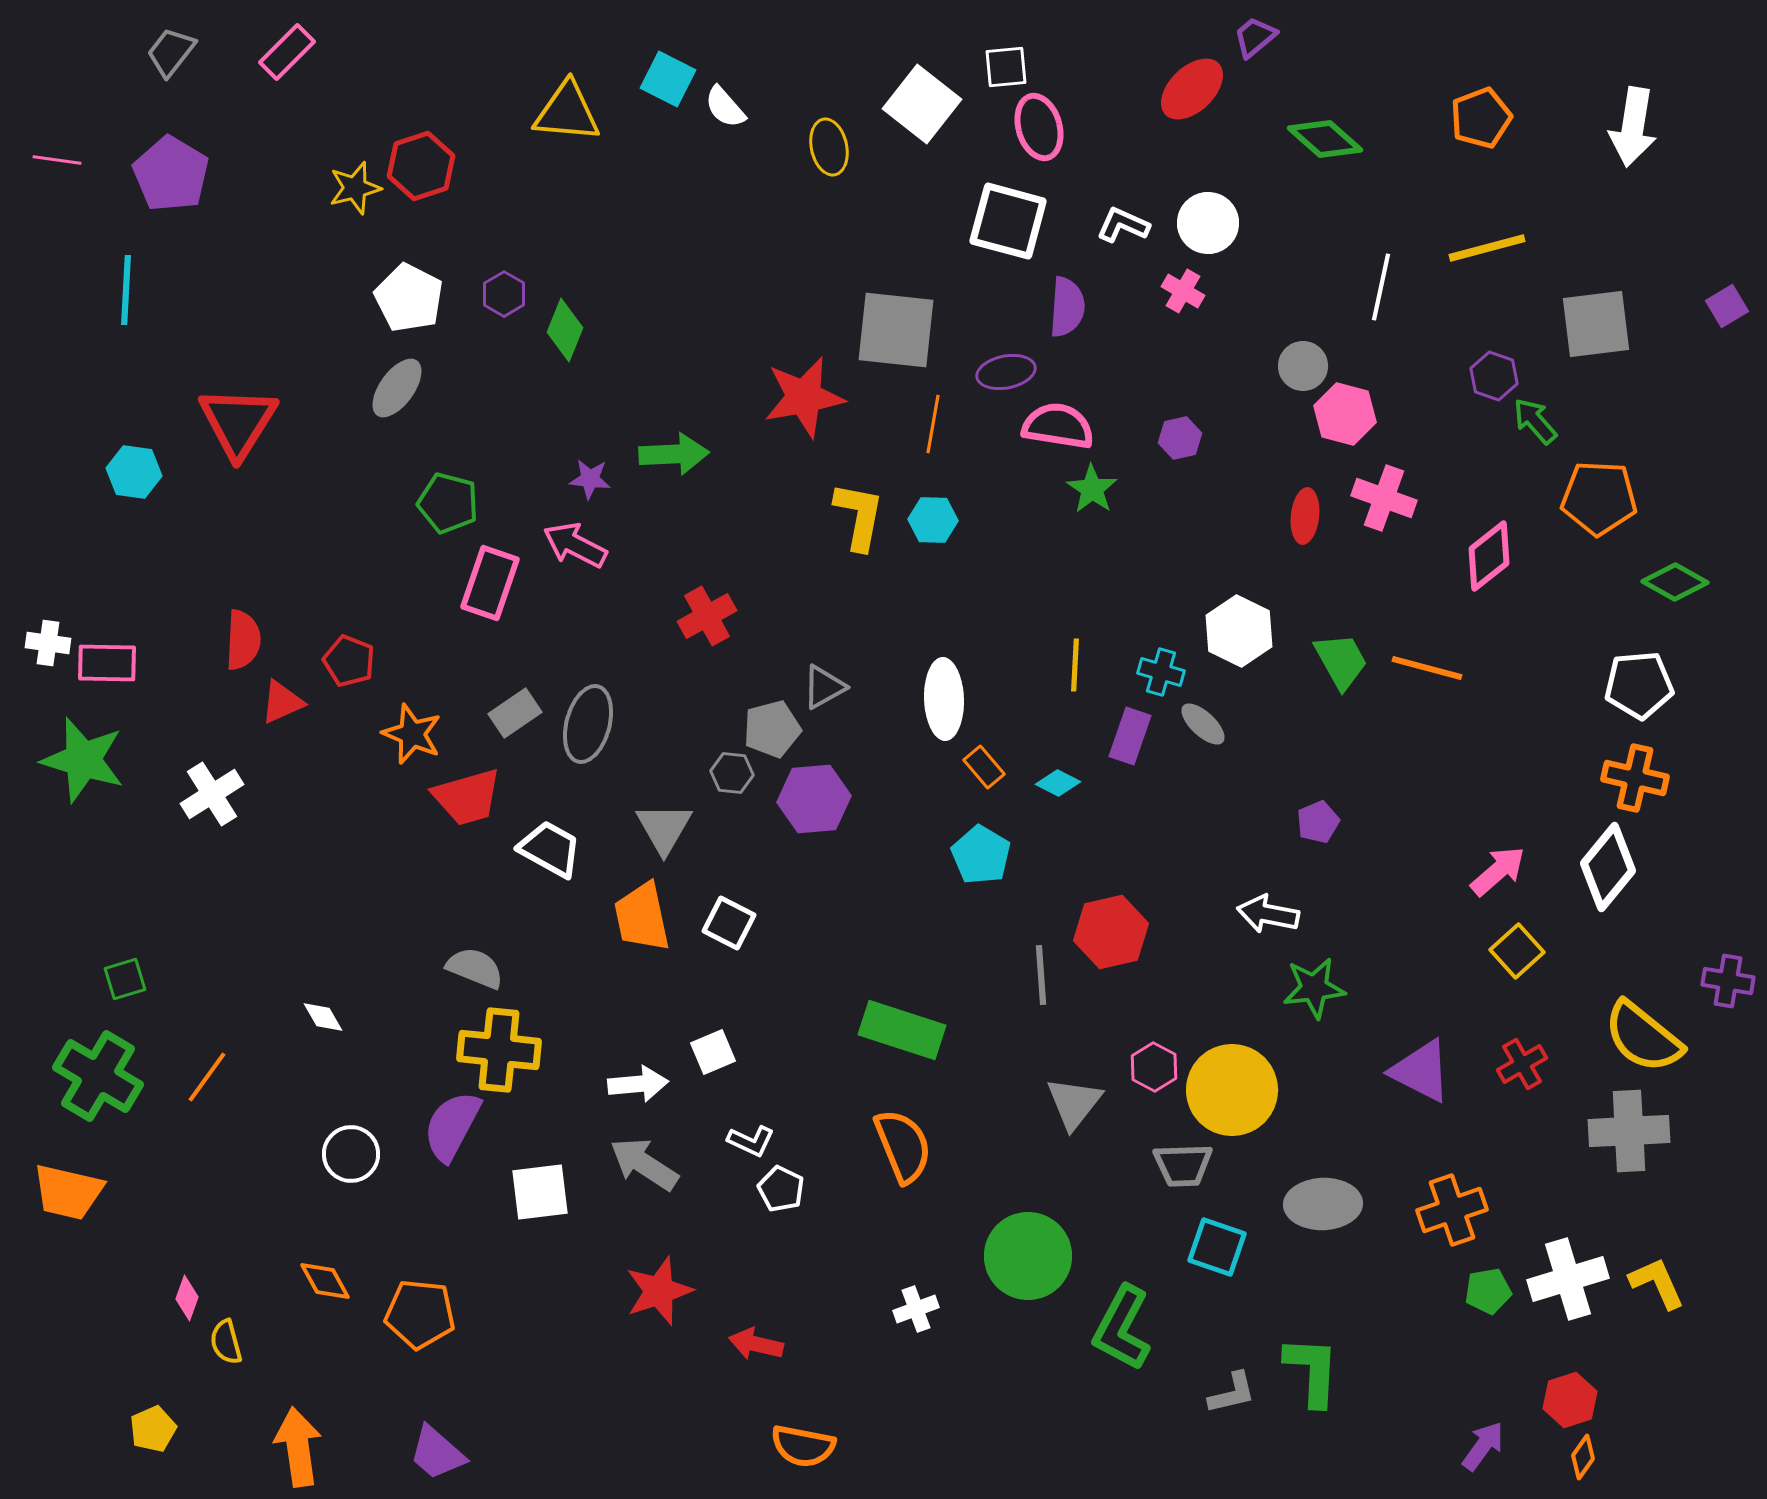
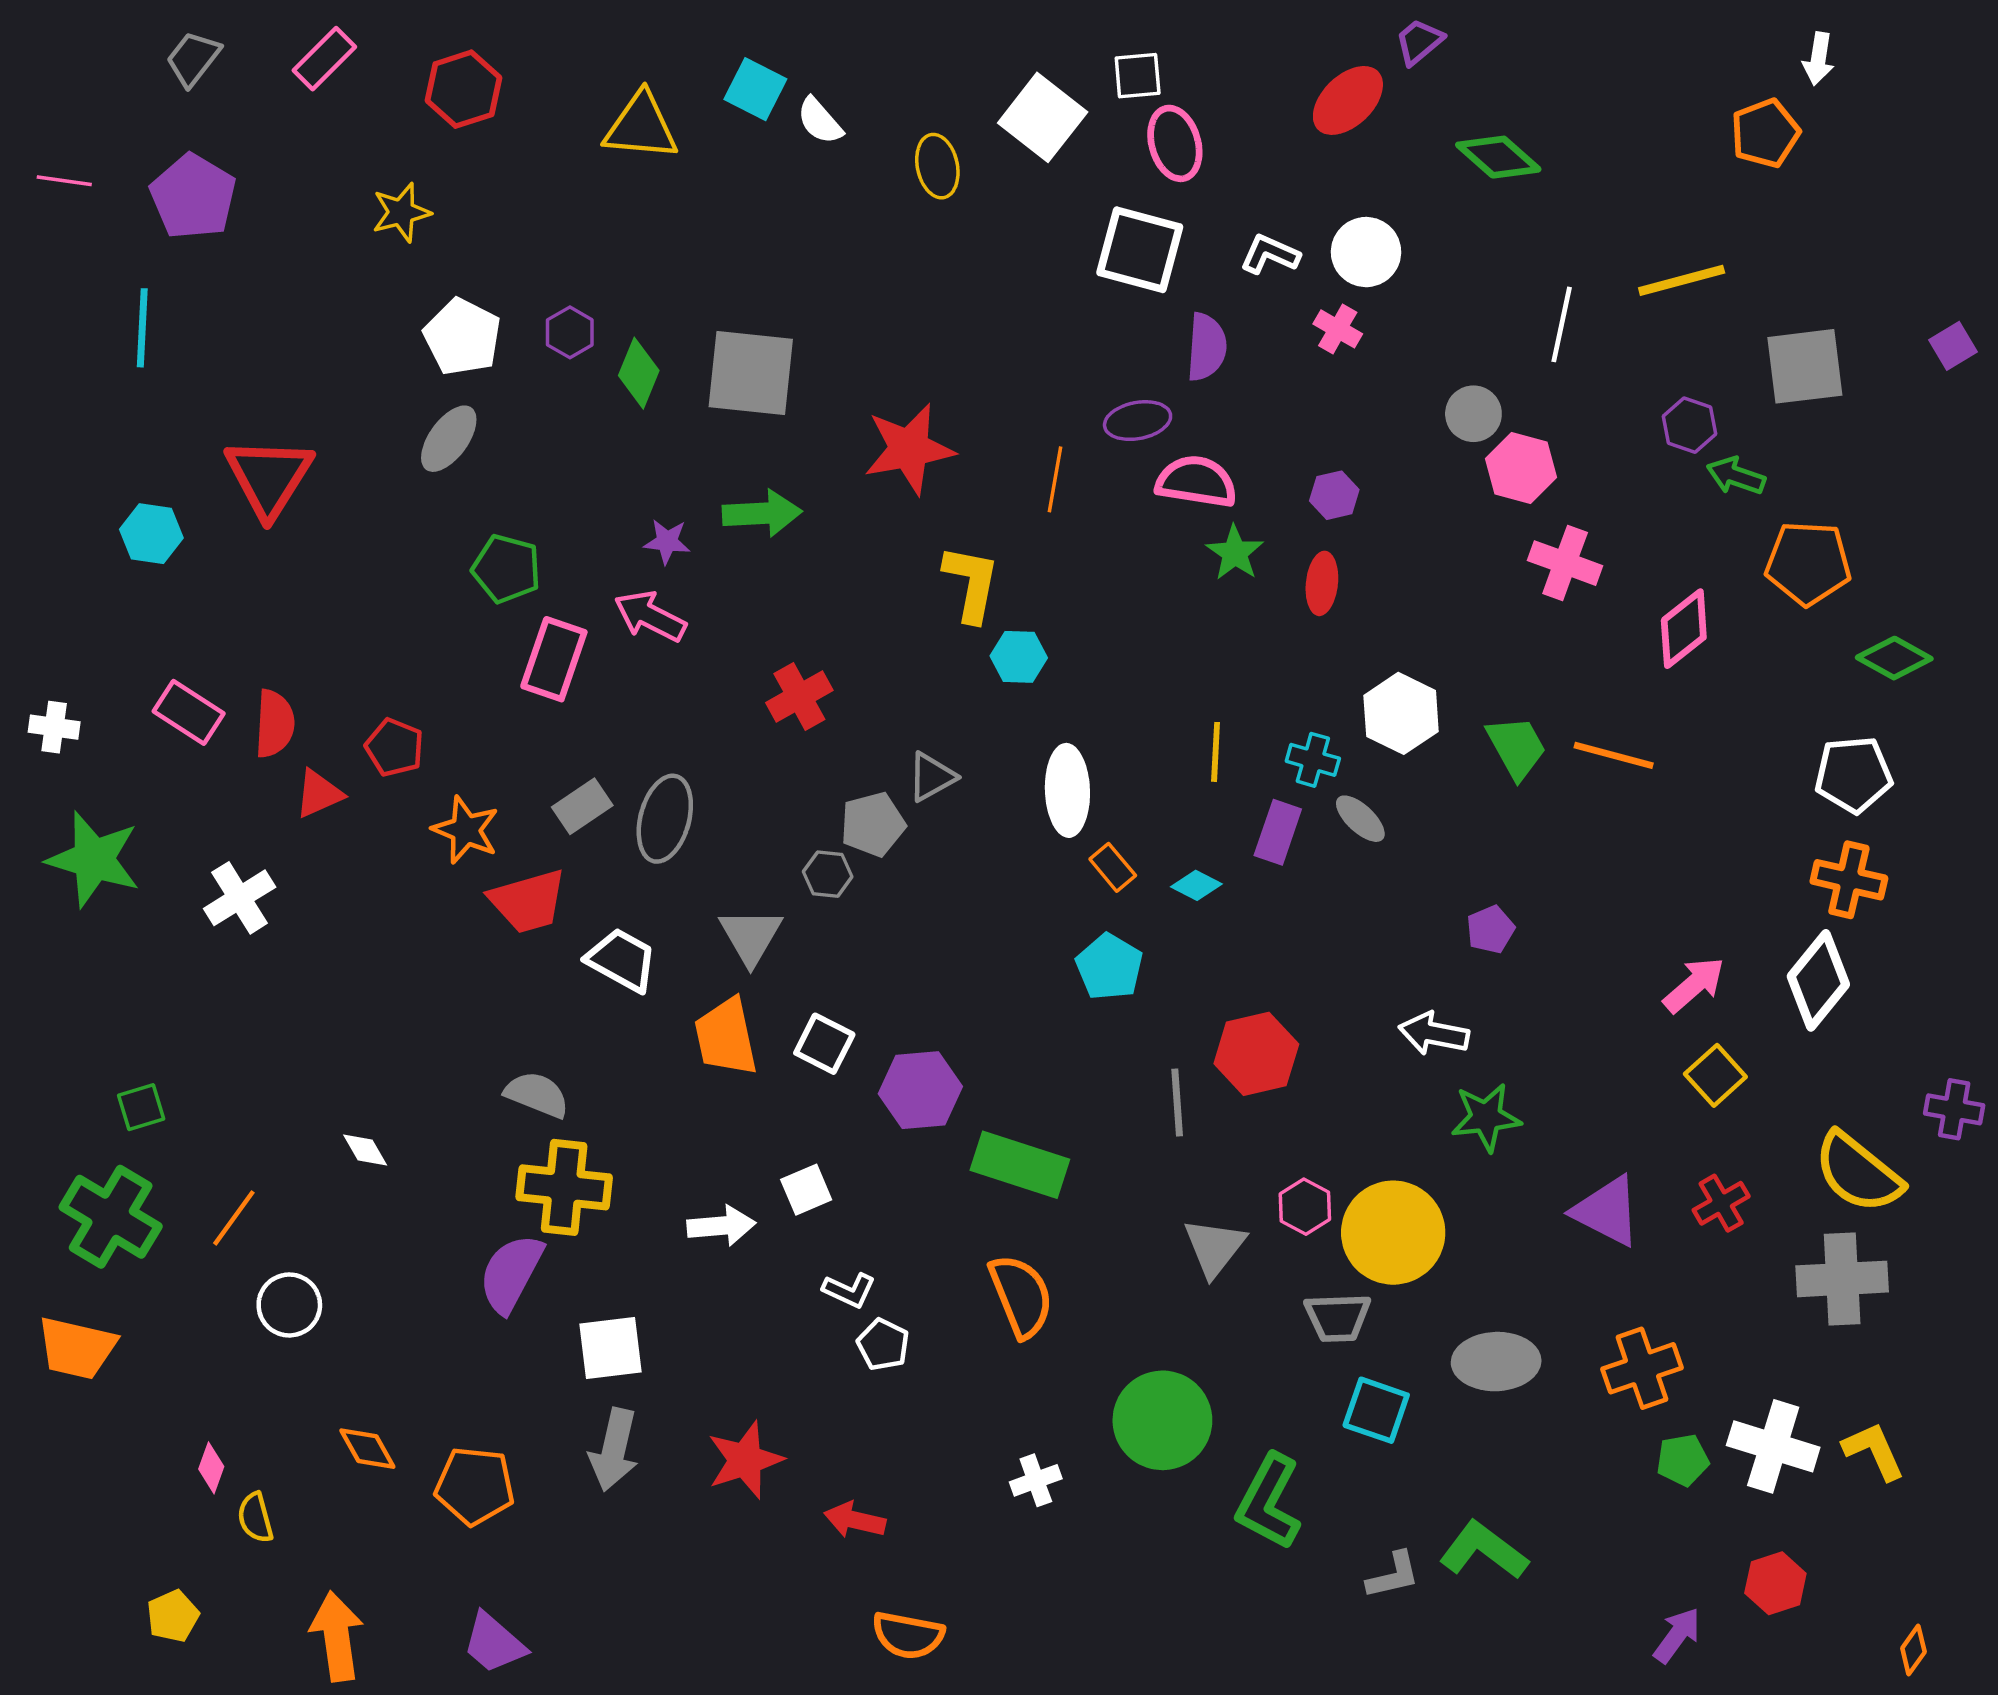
orange pentagon: (1481, 118) -> (1765, 133), moved
white arrow: (1633, 127) -> (1818, 59), moved, size x0.6
red hexagon: (421, 166) -> (463, 89), moved
gray square: (896, 330) -> (751, 373), moved
green arrow: (1535, 421) -> (1736, 476), turned -30
red ellipse: (1305, 516) -> (1322, 583), moved
cyan hexagon: (933, 520) -> (1019, 657), moved
pink rectangle: (107, 663) -> (189, 712), moved, turned 32
purple hexagon: (814, 799) -> (920, 1090), moved
white circle: (351, 1154) -> (289, 1305), moved
gray arrow: (644, 1164) -> (614, 1450), moved, turned -110
white cross: (1568, 1279) -> (1773, 1446), turned 34
green L-shape: (1312, 1371) -> (1484, 1550), turned -56
orange diamond: (1583, 1457) -> (1913, 1650), moved

